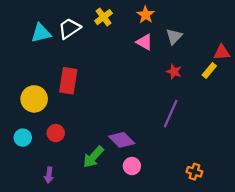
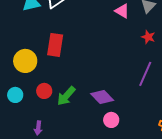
green arrow: (93, 157) -> (66, 96), moved

